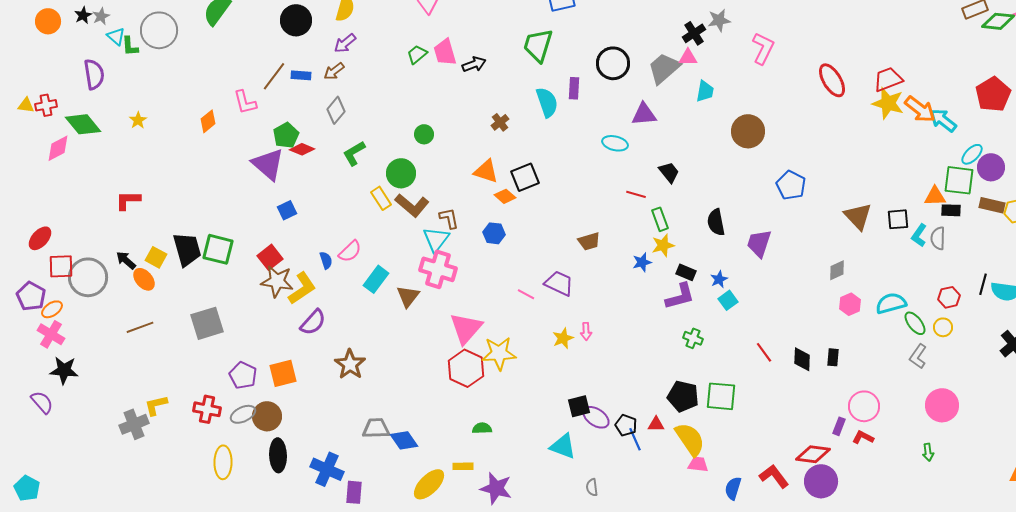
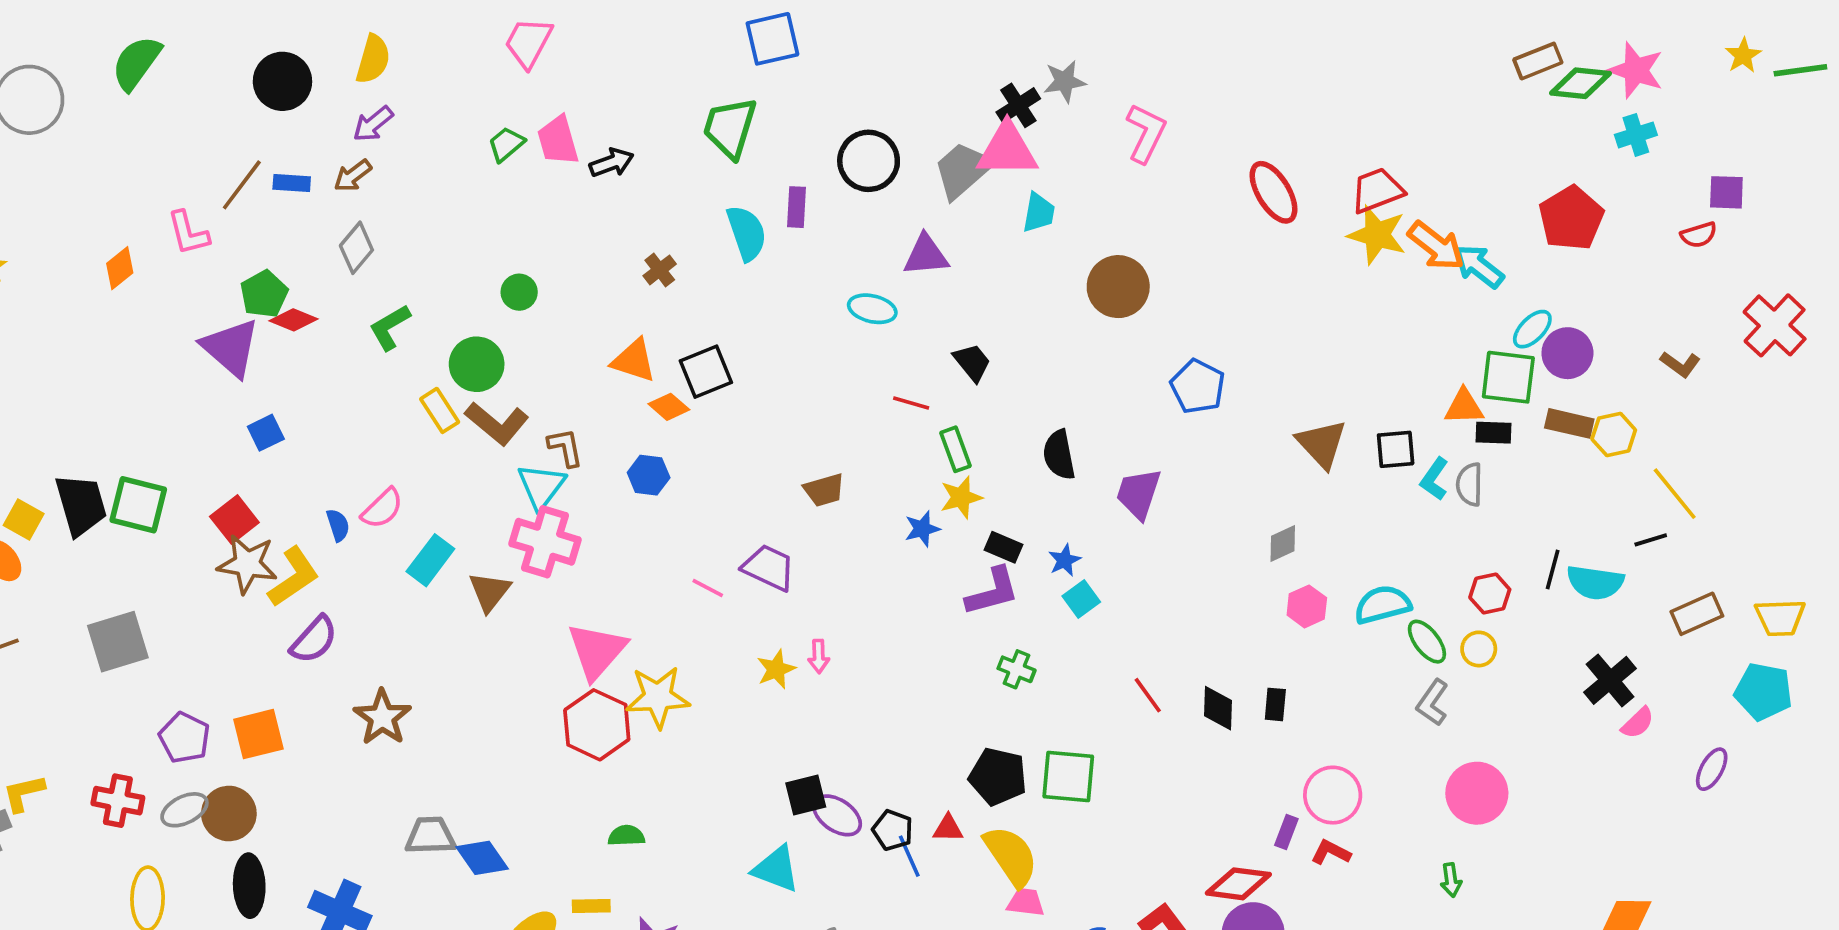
pink triangle: (688, 57) -> (1007, 150), size x1.8

